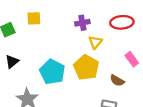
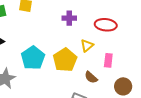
yellow triangle: (95, 42) -> (87, 46), moved
pink rectangle: (132, 59) -> (108, 60), turned 32

